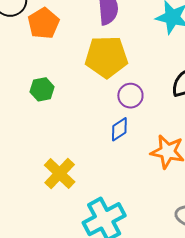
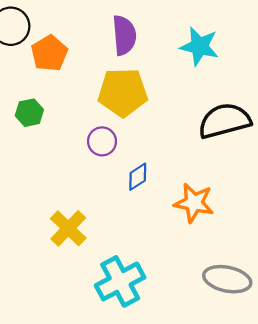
green hexagon: (42, 89) -> (29, 113), moved
purple circle: (130, 96) -> (102, 141), moved

